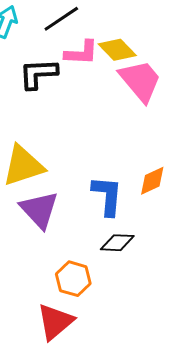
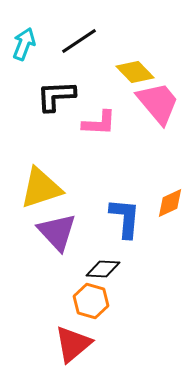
pink L-shape: (81, 53) -> (99, 123), moved
black diamond: (117, 243) -> (103, 269), moved

